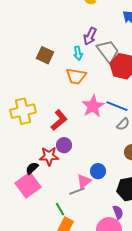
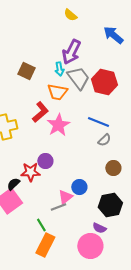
purple arrow: (90, 36) -> (71, 52), size x1.4
gray trapezoid: (108, 51) -> (78, 78), moved
pink star: (93, 106) -> (58, 125), moved
red L-shape: (59, 120) -> (40, 112), moved
purple semicircle: (118, 212) -> (99, 228), turned 136

